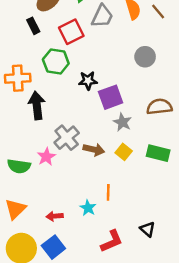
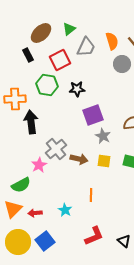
gray circle: (145, 57) -> (122, 64), moved
black star: (88, 81) -> (77, 89), moved
yellow square: (124, 152) -> (104, 161), turned -32
green semicircle: (19, 166) -> (21, 185), moved, turned -36
cyan star: (88, 208) -> (65, 210), moved
red arrow: (55, 216) -> (35, 213), moved
black triangle: (147, 229) -> (124, 241), moved

